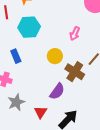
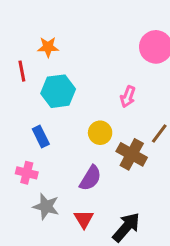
purple semicircle: (57, 91) -> (90, 178), moved
gray star: (16, 102) -> (46, 206), turned -30

